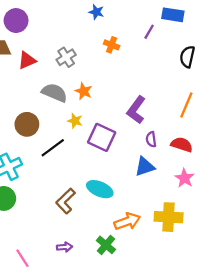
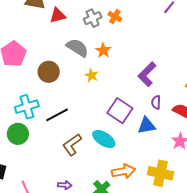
orange cross: (112, 45) -> (115, 17), moved
purple square: (102, 137) -> (120, 111), moved
black line: (53, 148) -> (57, 115), moved

